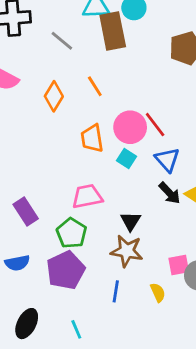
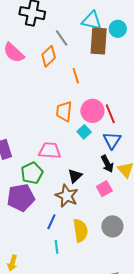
orange diamond: (54, 96) -> (49, 56), moved
pink square: (179, 265) -> (104, 189), moved, turned -35
yellow semicircle: (158, 292) -> (80, 230), size x1.6
cyan line: (76, 329) -> (57, 247), moved

